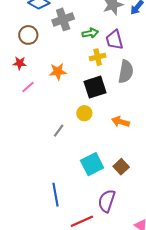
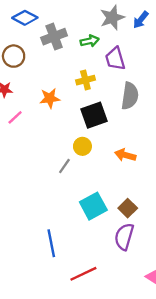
green arrow: (90, 33) -> (90, 41), moved
yellow cross: (98, 57) -> (85, 80), moved
gray line: (59, 131) -> (64, 166), moved
purple semicircle: (107, 201) -> (124, 237), moved

